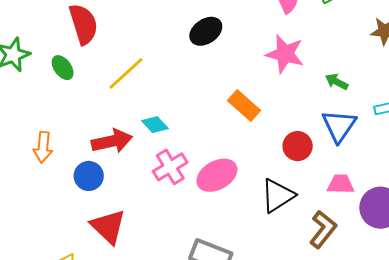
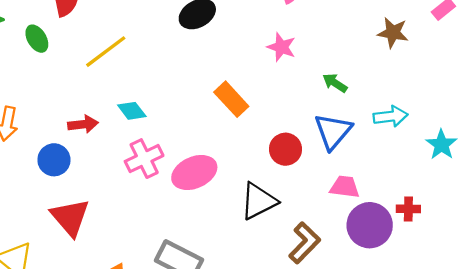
pink star: (285, 54) -> (281, 47), size x0.7
red arrow: (112, 141) -> (83, 124), size x0.7
pink trapezoid: (341, 184) -> (345, 187), moved

